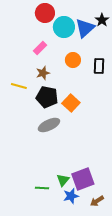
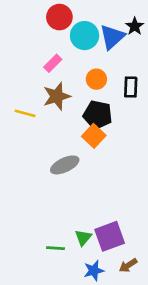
brown star: (43, 73) -> (57, 96), size x1.5
black pentagon: (47, 97) -> (98, 115), moved
blue star: (71, 196) -> (94, 271), moved

